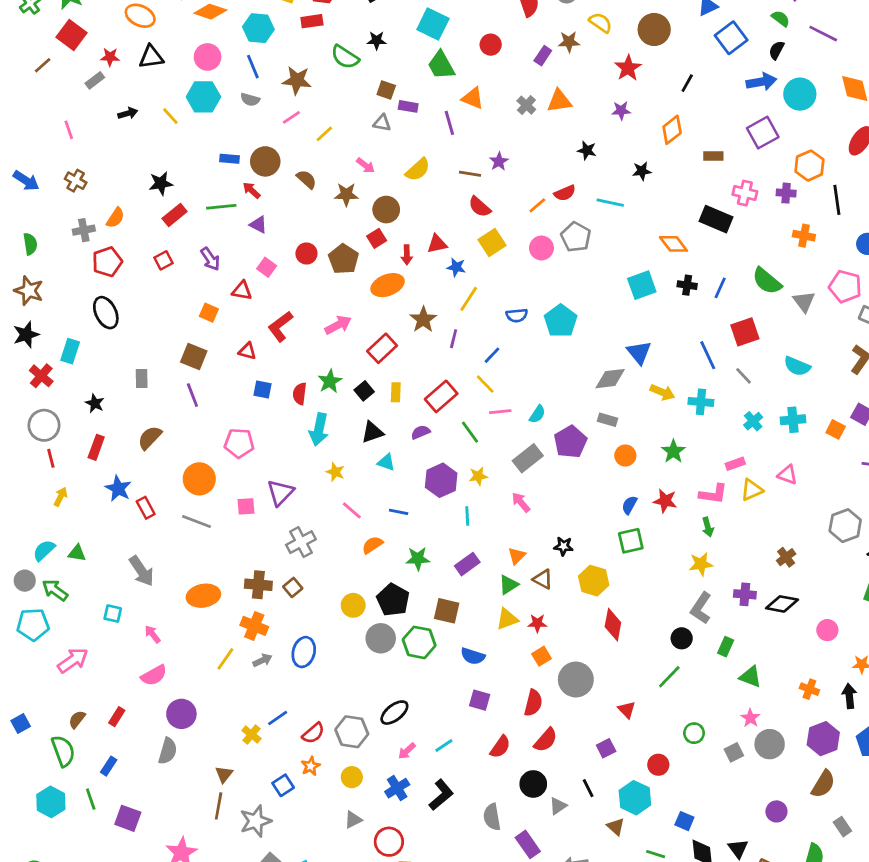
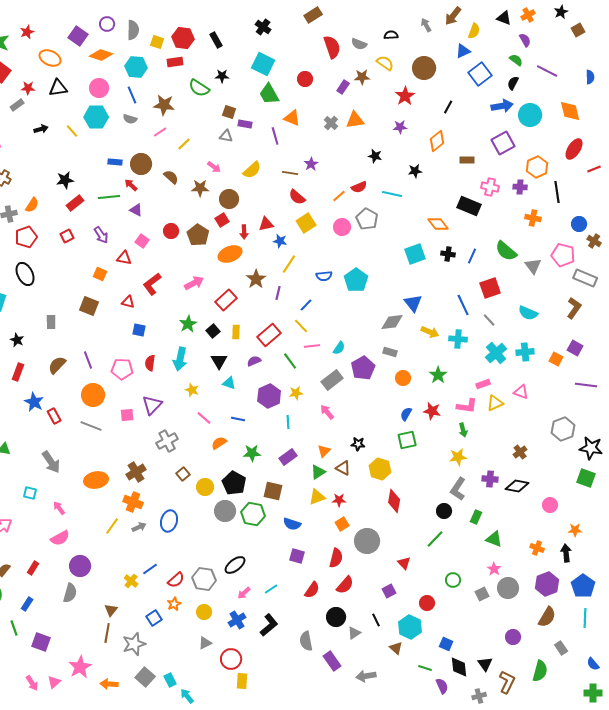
red semicircle: (300, 394) -> (150, 363), moved
purple line: (192, 395) -> (88, 360), moved
cyan cross: (753, 421) -> (496, 353), size x1.5
black triangle: (372, 432) -> (219, 361), turned -42
brown cross: (258, 585) -> (136, 472), turned -36
brown square: (293, 587) -> (183, 474), moved

